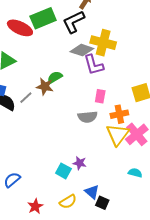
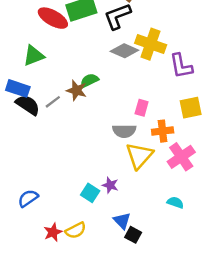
purple L-shape: (94, 65) -> (181, 66), moved
yellow triangle: (118, 135) -> (139, 156), moved
yellow semicircle: (68, 202) -> (76, 230), moved

